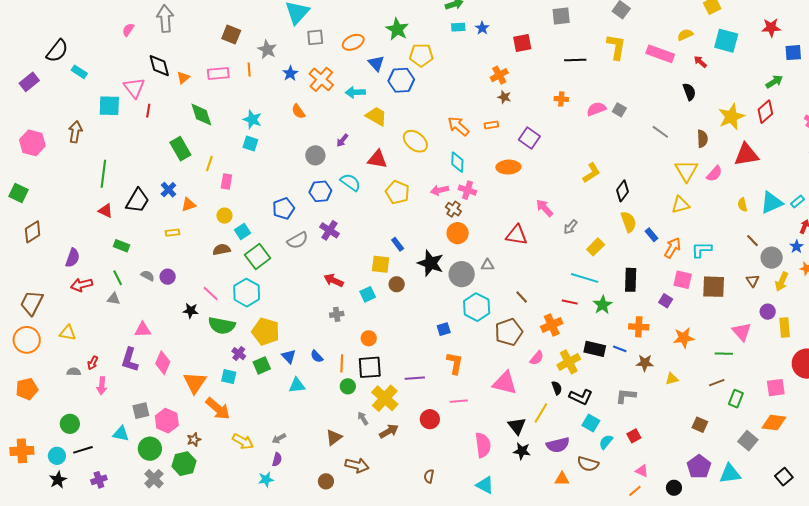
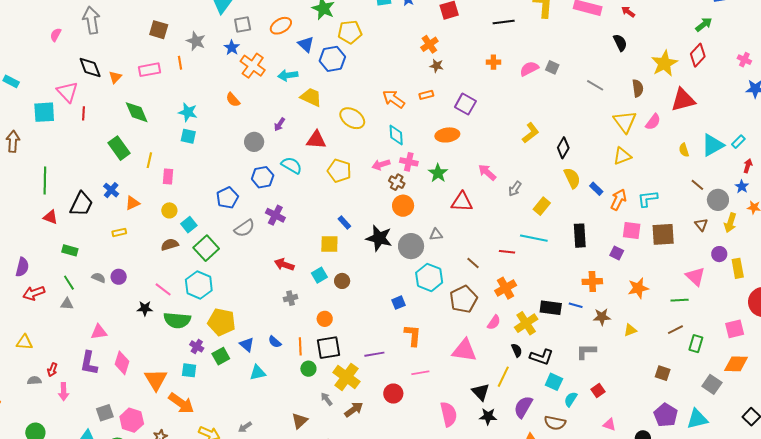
blue star: (290, 73) -> (232, 48), moved
brown circle: (397, 284) -> (342, 281), moved
red line: (570, 302) -> (507, 252), moved
green star: (603, 305) -> (438, 173), moved
purple semicircle: (558, 445) -> (523, 407), turned 140

